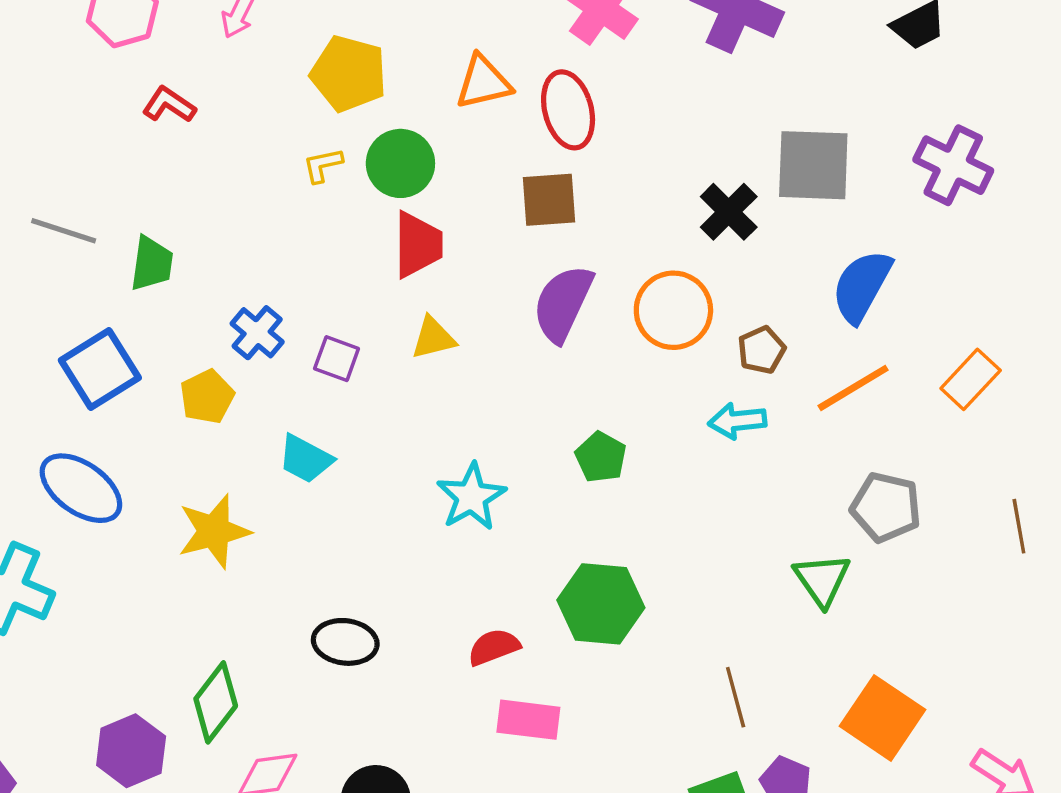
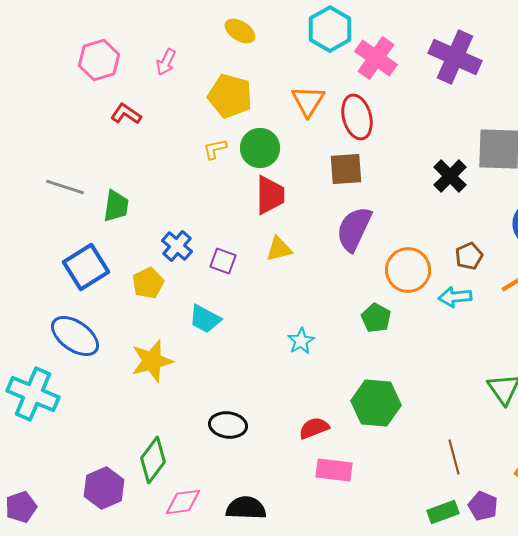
orange triangle: (483, 82) -> (308, 101), turned -45
orange circle: (673, 310) -> (408, 270), moved
cyan star: (471, 497) -> (301, 341), size x0.7

